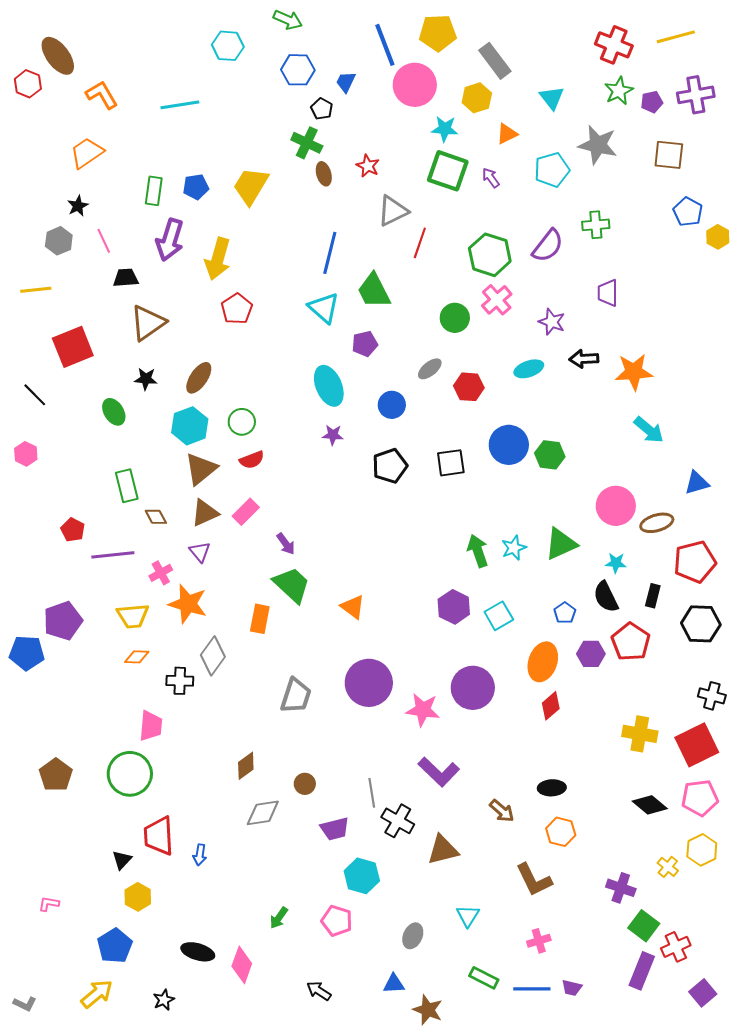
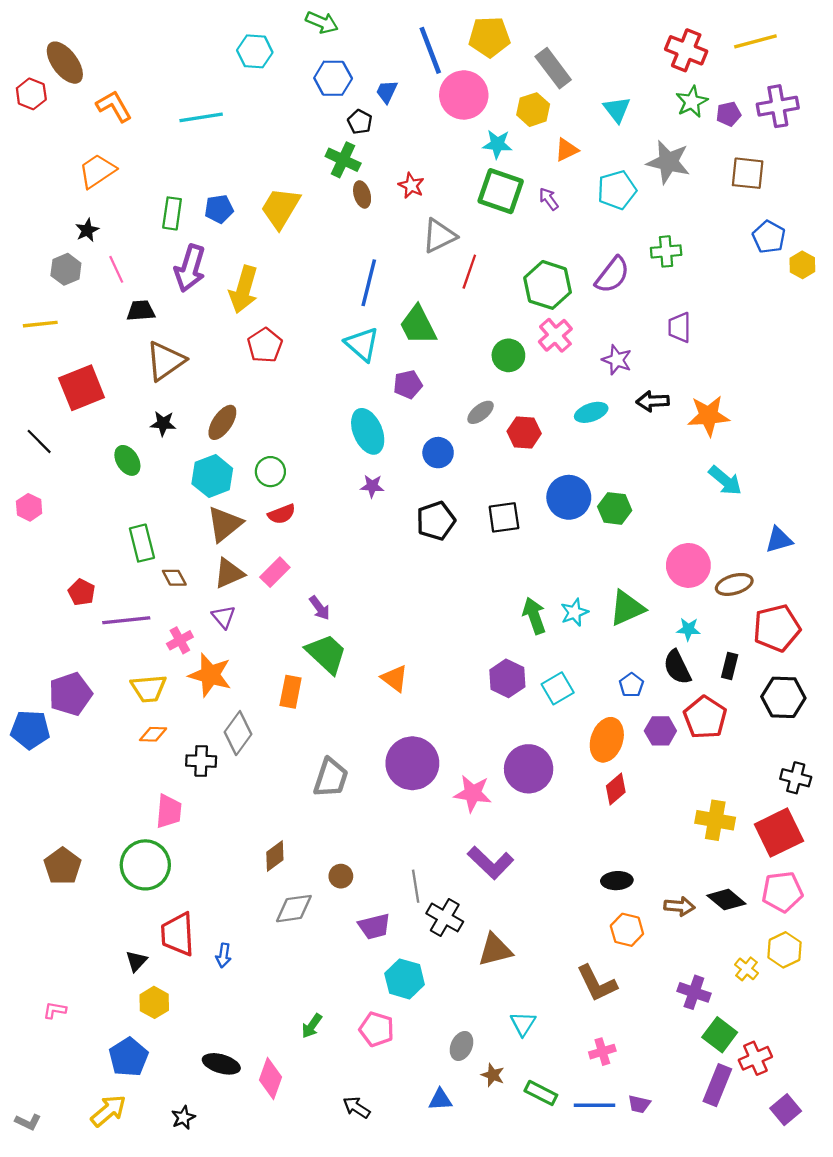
brown arrow: (502, 811) -> (679, 906), moved, turned -36
brown star: (428, 1010) -> (493, 1075), moved, size x0.7

